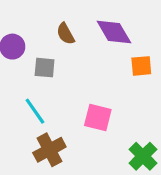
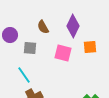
purple diamond: (114, 32) -> (73, 26), turned 55
pink square: (98, 118) -> (63, 53), moved

